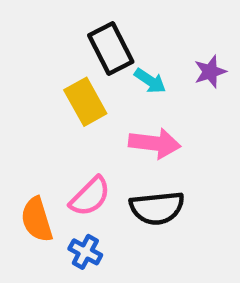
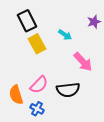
black rectangle: (111, 49) -> (27, 21), moved
purple star: (210, 72) -> (94, 22), moved
pink arrow: (155, 143) -> (83, 62), moved, turned 40

